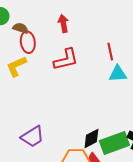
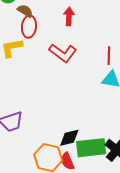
red L-shape: (66, 60) -> (63, 53), turned 36

